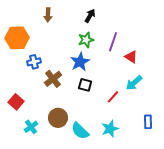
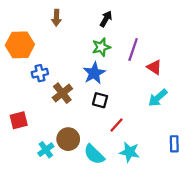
red line: (113, 97) -> (117, 125), moved
red square: (16, 102) -> (19, 120), turned 35
cyan cross: (31, 127) -> (46, 150), moved
cyan star: (110, 129) -> (130, 152), turned 30

